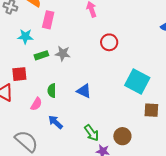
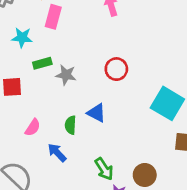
red circle: (109, 42) -> (116, 69), moved
gray star: (63, 53) -> (66, 75), moved
green semicircle: (52, 91) -> (71, 125), moved

